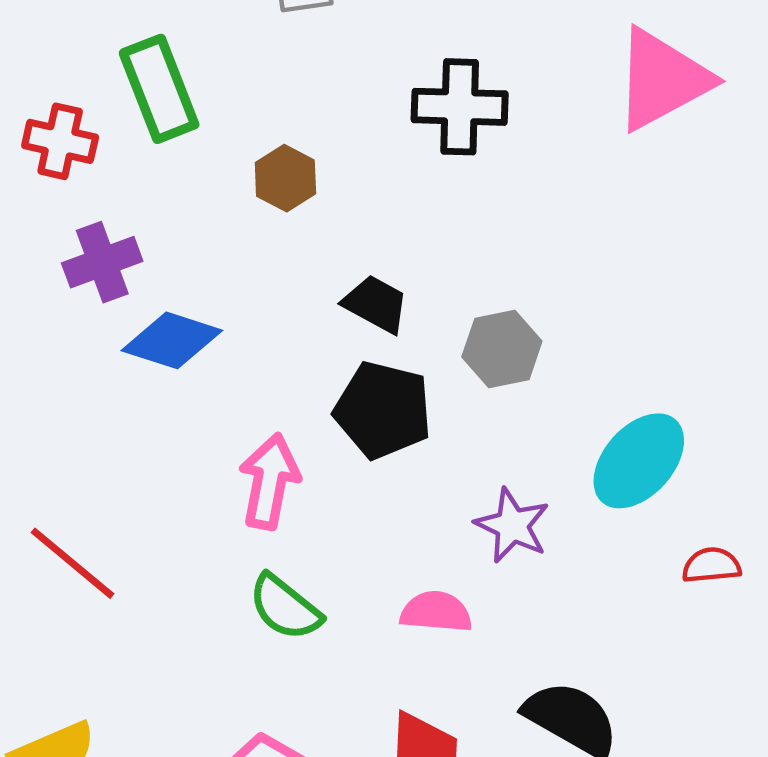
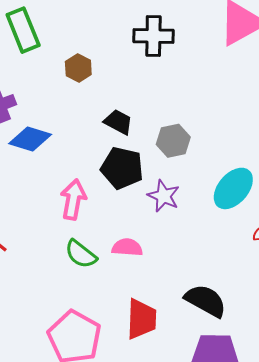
purple star: (512, 526) -> (164, 196), moved
pink semicircle: (436, 612) -> (127, 247), moved

